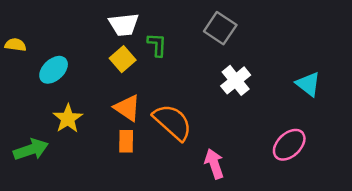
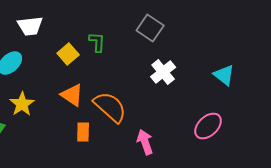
white trapezoid: (124, 25) -> (30, 26), moved
orange rectangle: (126, 141) -> (83, 132), moved

